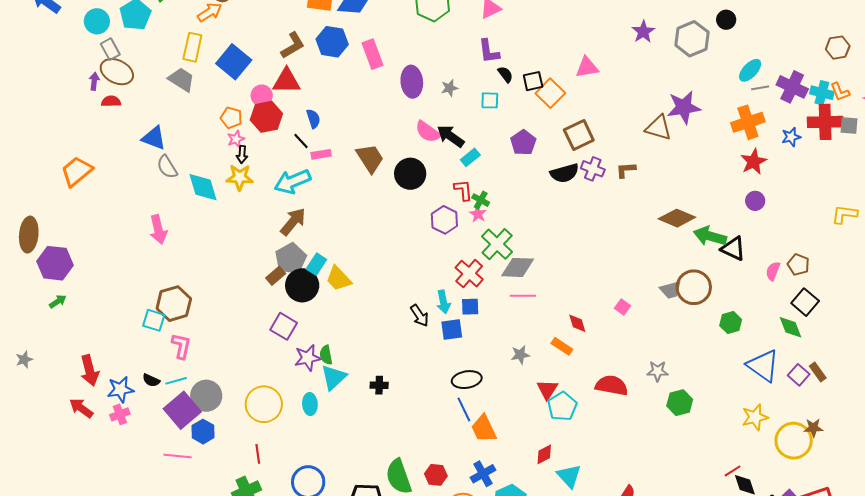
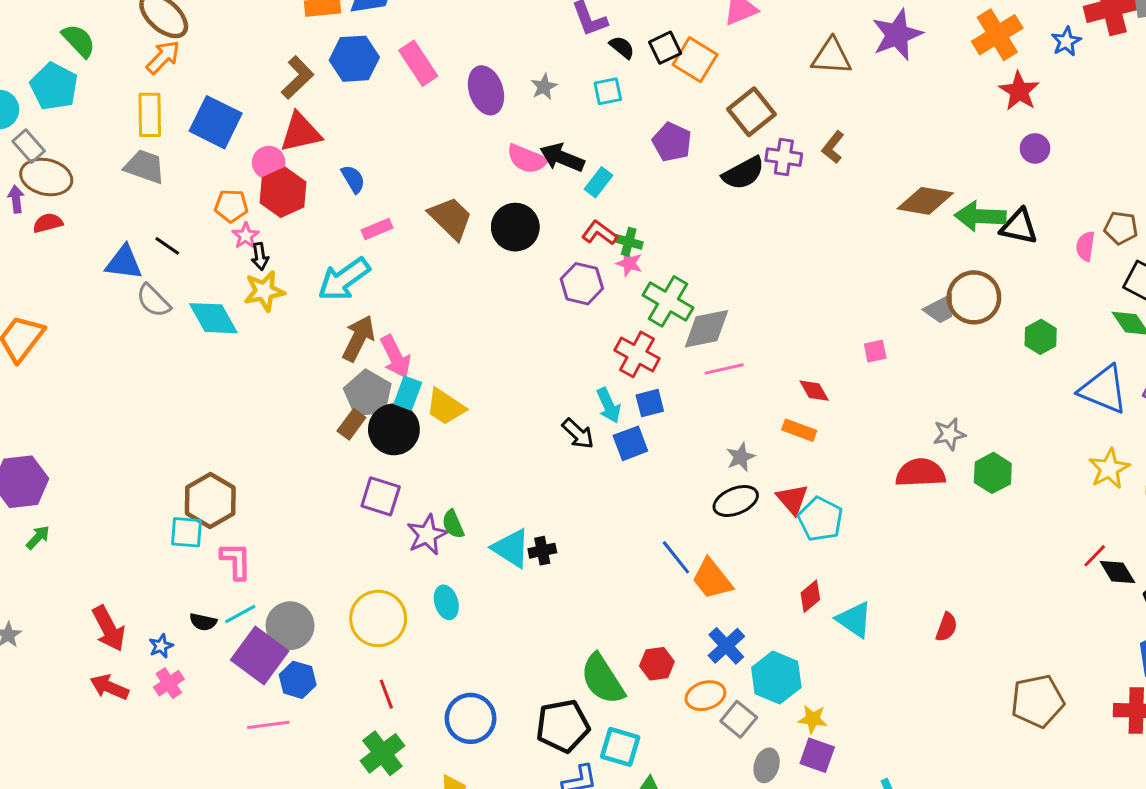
brown triangle: (658, 128) -> (832, 57), moved
black line: (301, 141) -> (167, 246), moved
brown L-shape: (626, 170) -> (833, 147), turned -35
red L-shape: (463, 190) -> (599, 233), turned -35
pink arrow: (158, 229) -> (395, 357), moved
pink square: (622, 307) -> (875, 351), turned -35
cyan triangle: (334, 377) -> (511, 548), moved, turned -32
black ellipse: (467, 380) -> (736, 501), moved
red semicircle: (612, 385) -> (920, 473), moved
blue star: (120, 389) -> (161, 646), size x0.6

